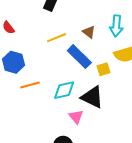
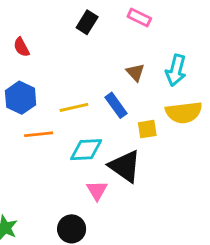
yellow line: (56, 38) -> (74, 107), moved
blue rectangle: (79, 57) -> (116, 105), size x0.7

